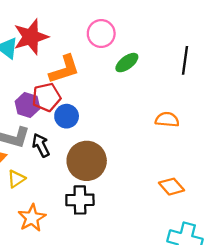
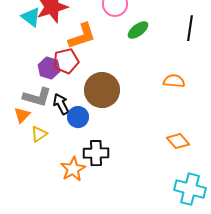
blue circle: (67, 116) -> (78, 117), moved
brown circle: (87, 161) -> (102, 90), moved
orange star: (32, 218) -> (73, 169), moved

